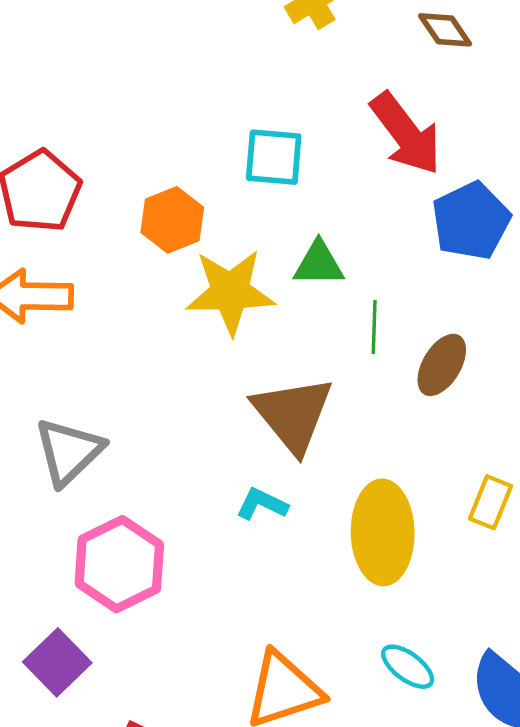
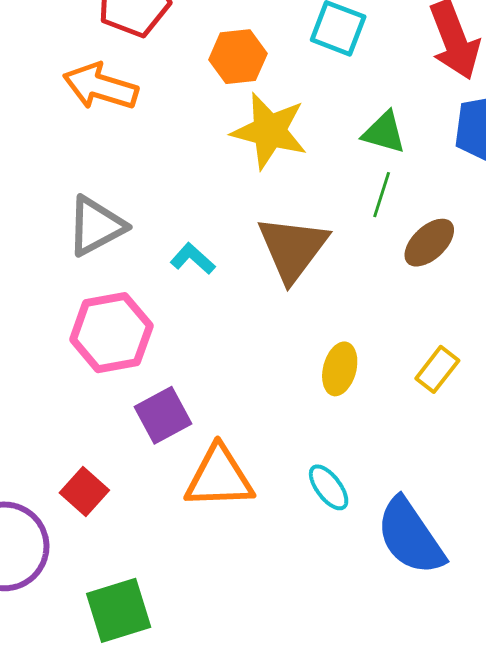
green triangle: (319, 264) -> (384, 132), moved
cyan L-shape: (262, 504) -> (193, 259), moved
yellow ellipse: (383, 532) -> (340, 369), size x0.6
purple square: (57, 662) -> (163, 415), moved

